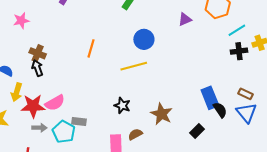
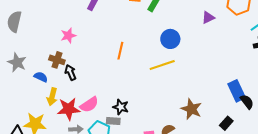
pink star: (21, 21) -> (68, 36), moved
brown cross: (38, 53) -> (57, 60), moved
black star: (122, 106) -> (121, 107), moved

